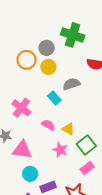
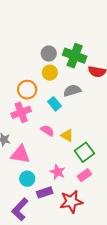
green cross: (73, 35) -> (75, 56), moved
orange circle: (27, 60) -> (27, 90), moved
pink cross: (21, 108) -> (21, 112), turned 30
pink star: (60, 150) -> (58, 172), moved

